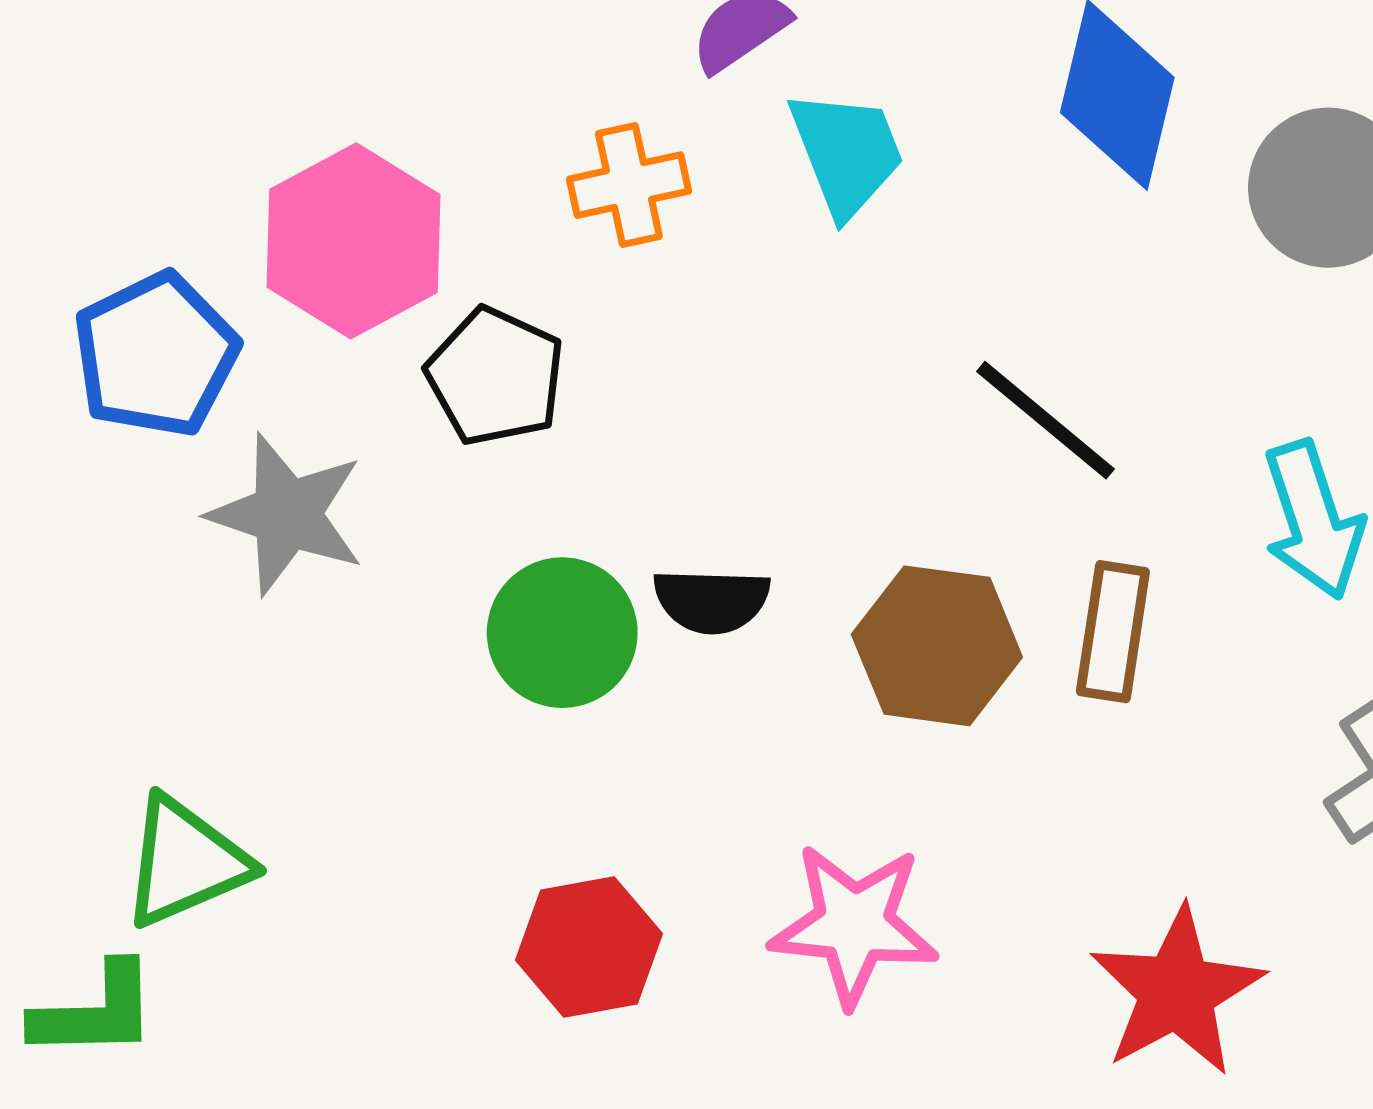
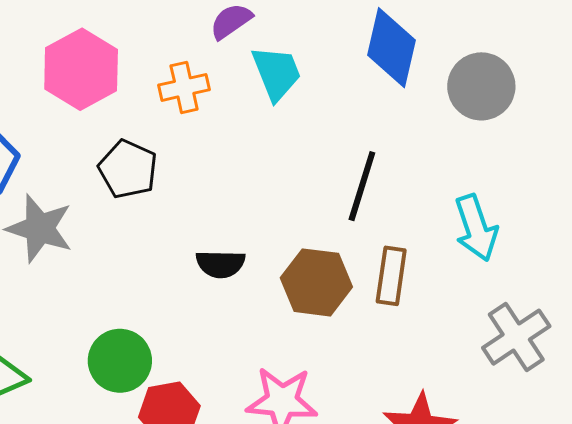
pink hexagon: (353, 241) -> (81, 69), moved
black line: (1046, 420) -> (362, 186), turned 68
green circle: (562, 633) -> (120, 361), moved

